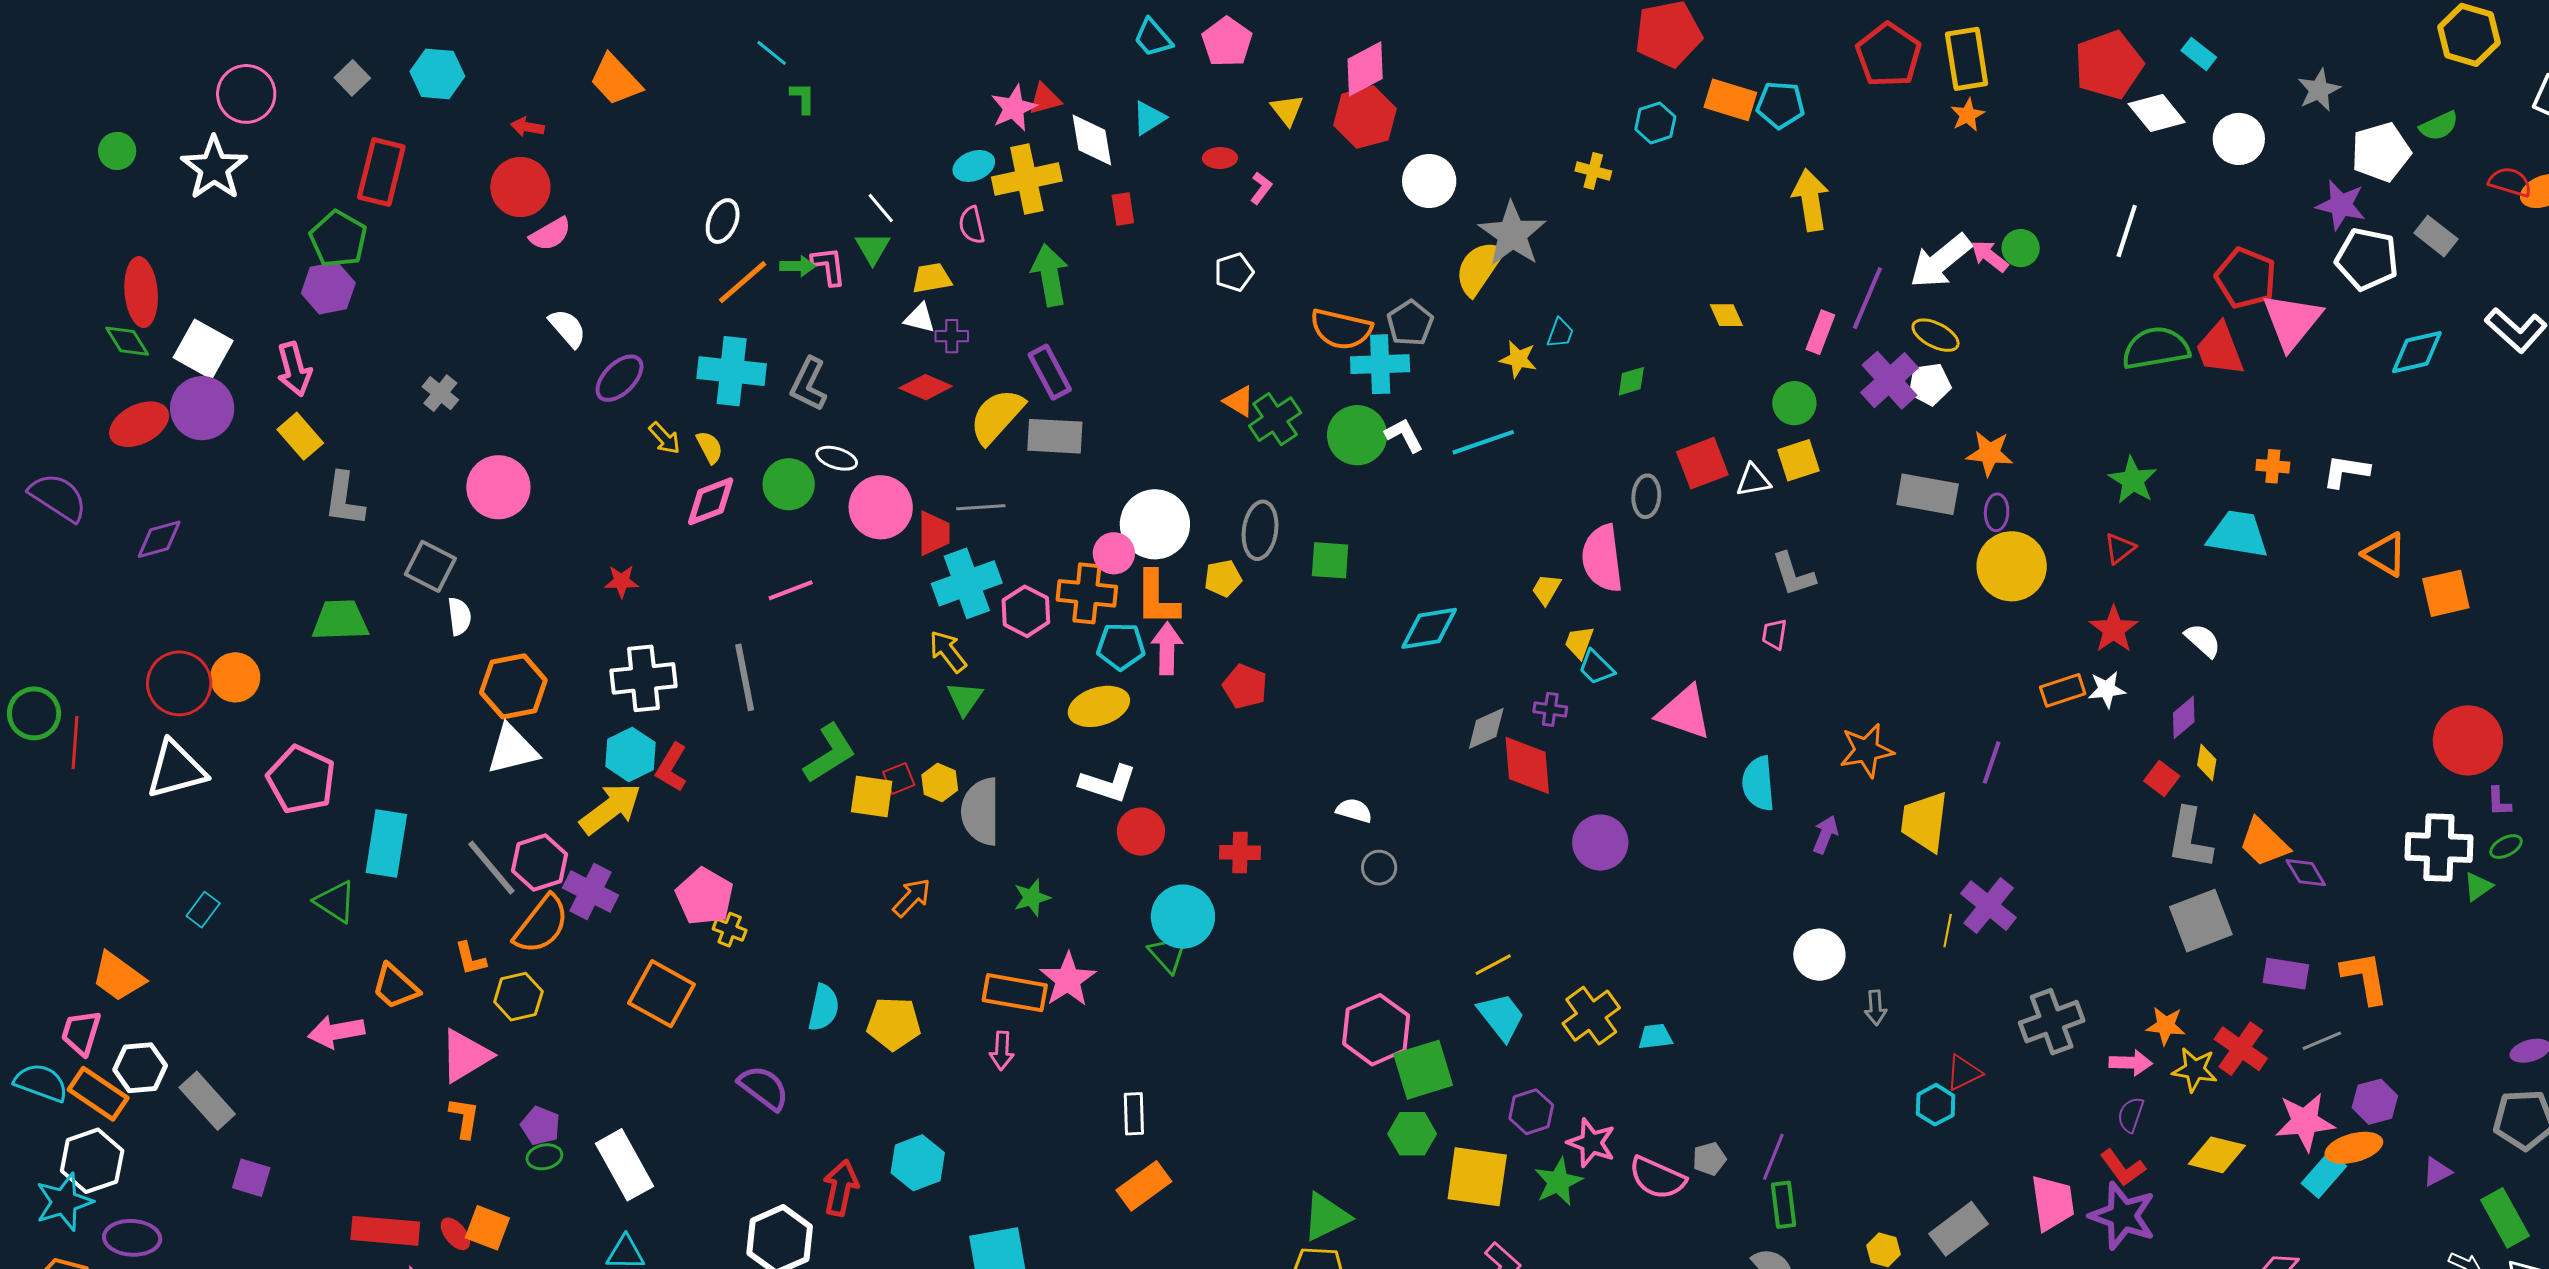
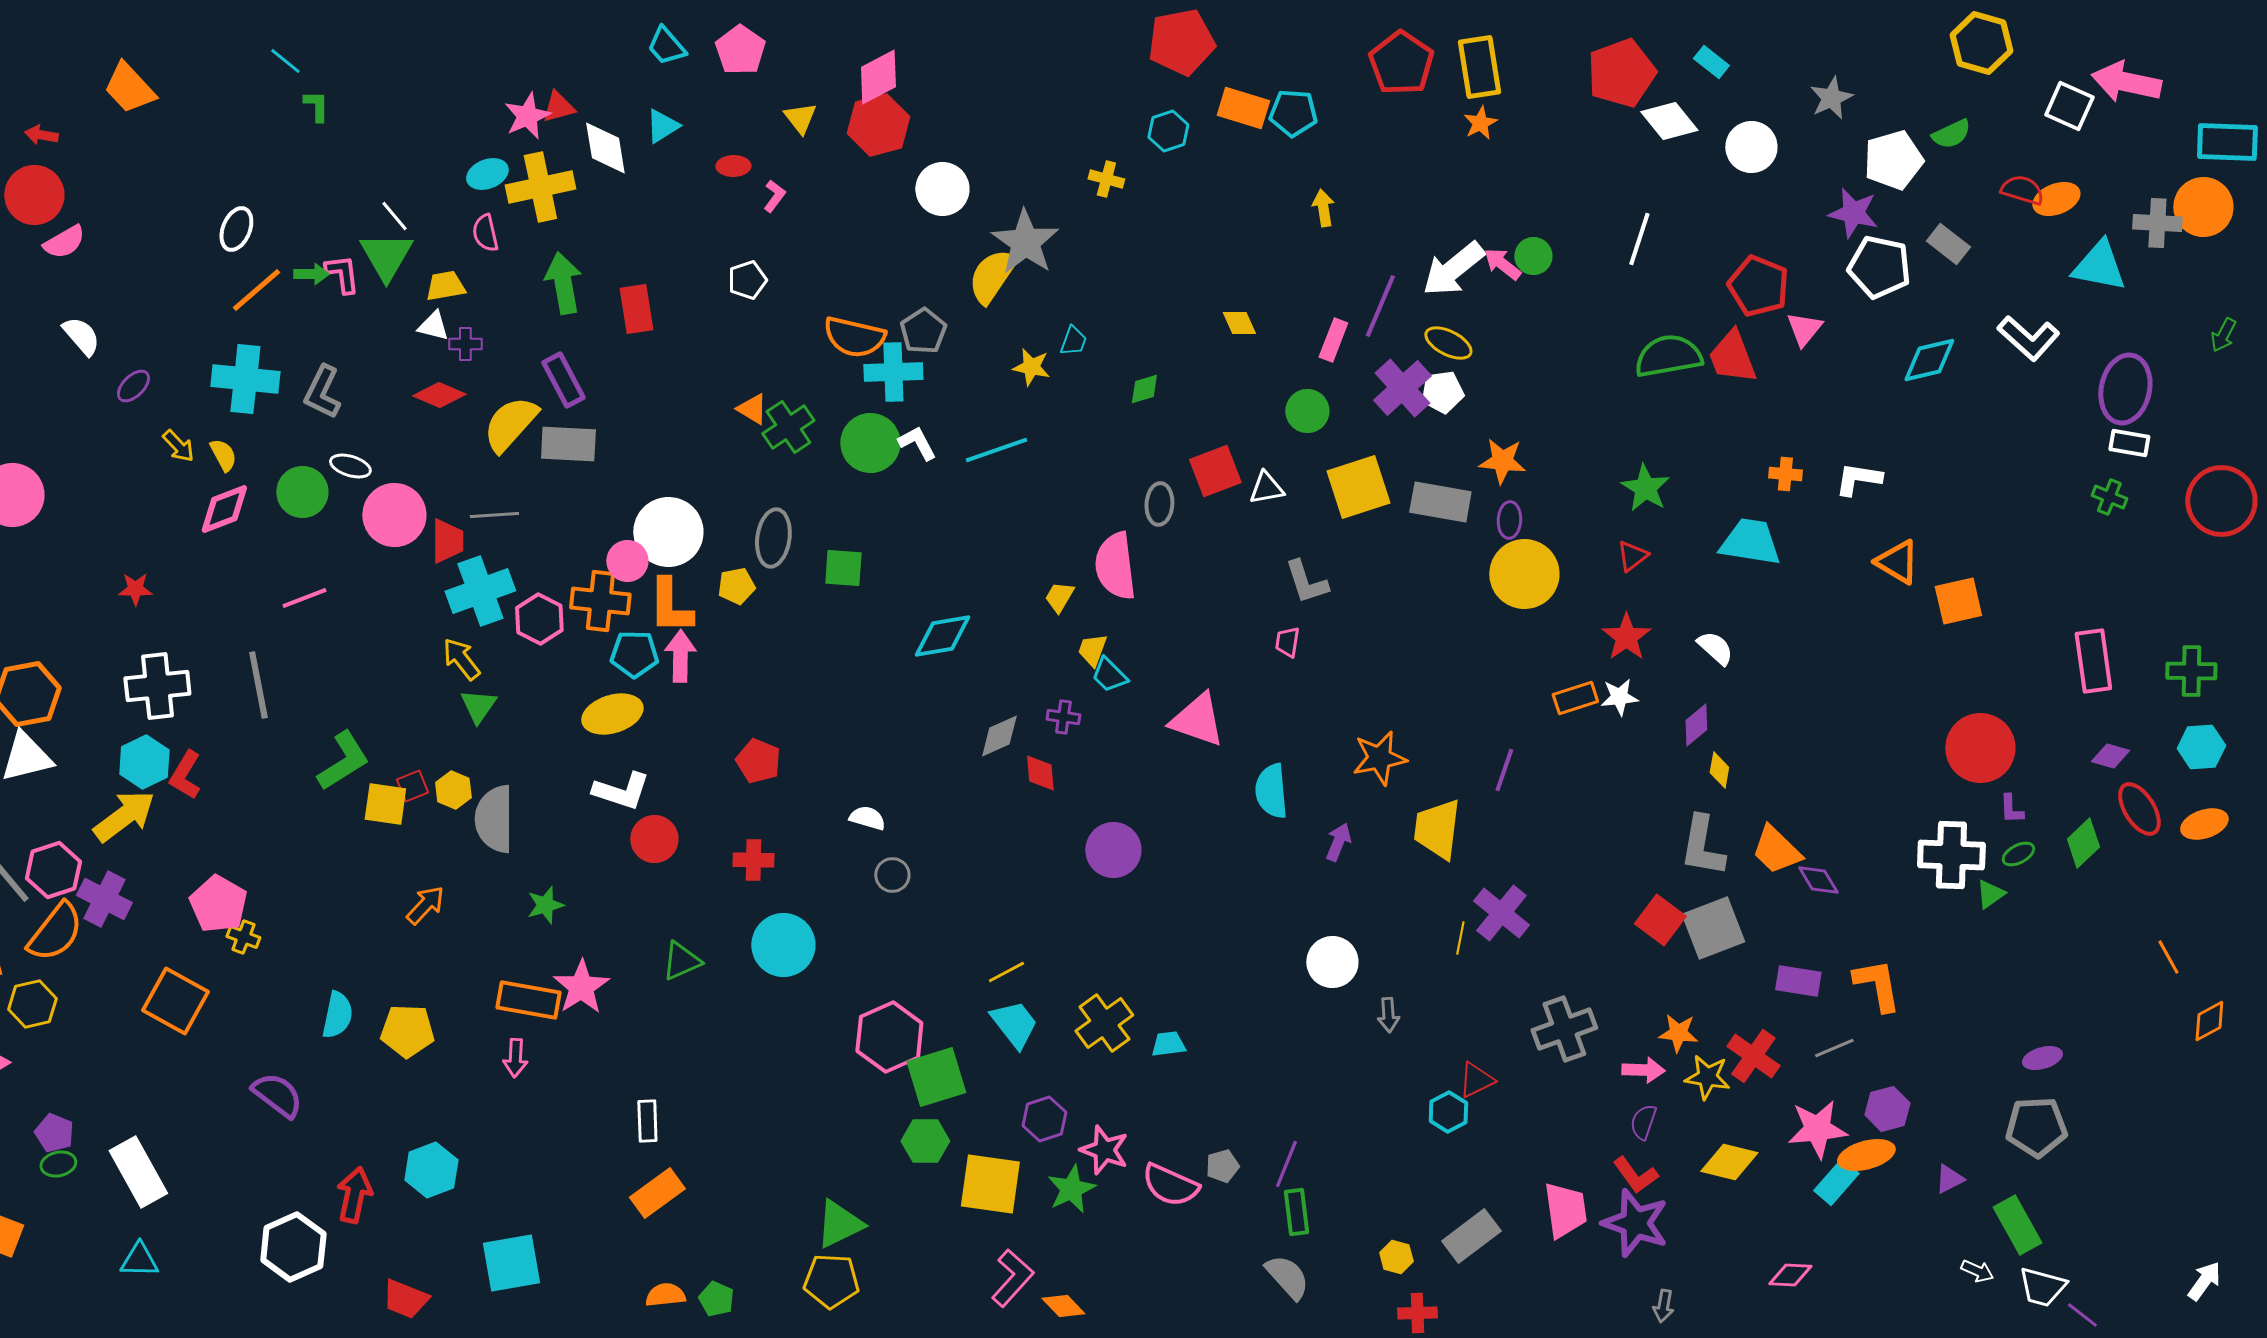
yellow arrow: (1810, 200) -> (1323, 208), size x0.6
red rectangle: (1123, 209) -> (636, 309), moved, size x1.5
green triangle: (873, 248) -> (386, 256), size x1.5
pink triangle: (2292, 321) -> (1804, 329), size x0.6
purple ellipse: (619, 378) -> (133, 386), size x0.7
yellow square: (1798, 460) -> (1358, 487), moved, size x1.5
red pentagon: (1245, 686) -> (758, 761), moved
red diamond: (1527, 765) -> (1040, 773), size x0.6
red square: (2162, 778) -> (1660, 920), moved, size x1.4
cyan circle: (1183, 917) -> (783, 945), moved
green triangle: (1168, 954) -> (681, 961), turned 48

